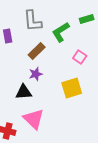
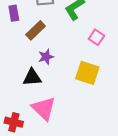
brown rectangle: (37, 51) -> (36, 30), moved
yellow square: (72, 88) -> (87, 73), turned 35

